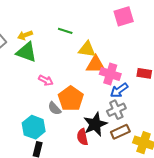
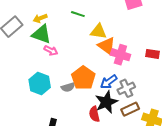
orange triangle: (96, 65) -> (107, 46), turned 36
pink arrow: (46, 80) -> (51, 50), moved
blue arrow: (119, 90) -> (109, 82), moved
gray semicircle: (55, 108) -> (68, 87), turned -64
cyan hexagon: (34, 127) -> (40, 84), moved

